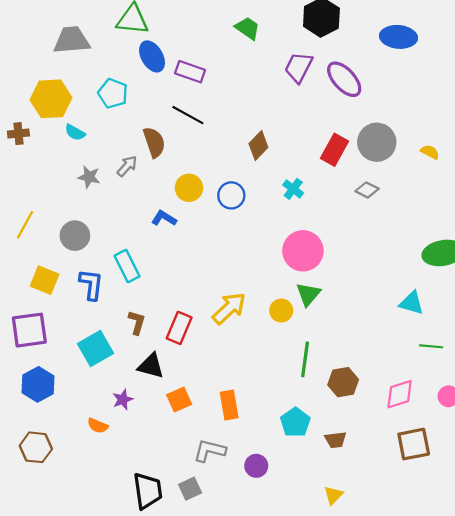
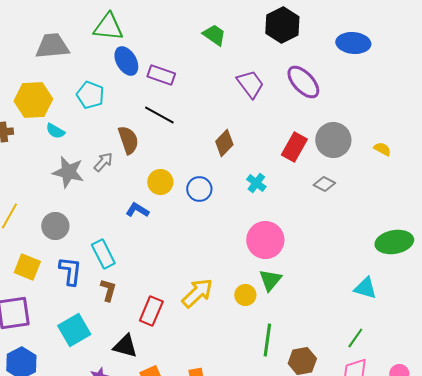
purple trapezoid: (299, 67) -> (250, 84), moved, turned 116
gray star: (89, 177) -> (68, 172), size x1.5
brown L-shape: (137, 322) -> (108, 290), moved
green line: (431, 346) -> (355, 338), moved, turned -60

